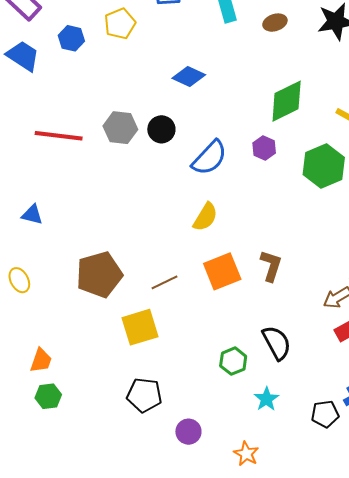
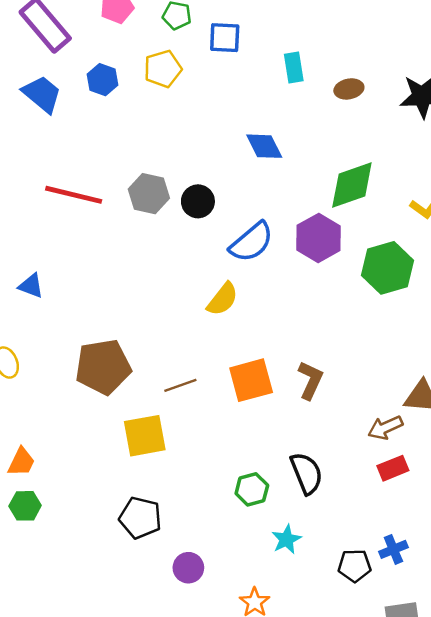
blue diamond: (189, 76) -> (264, 146), moved, turned 32
purple hexagon: (264, 148) -> (318, 238), size x1.6
yellow semicircle: (205, 217) -> (223, 299), moved

